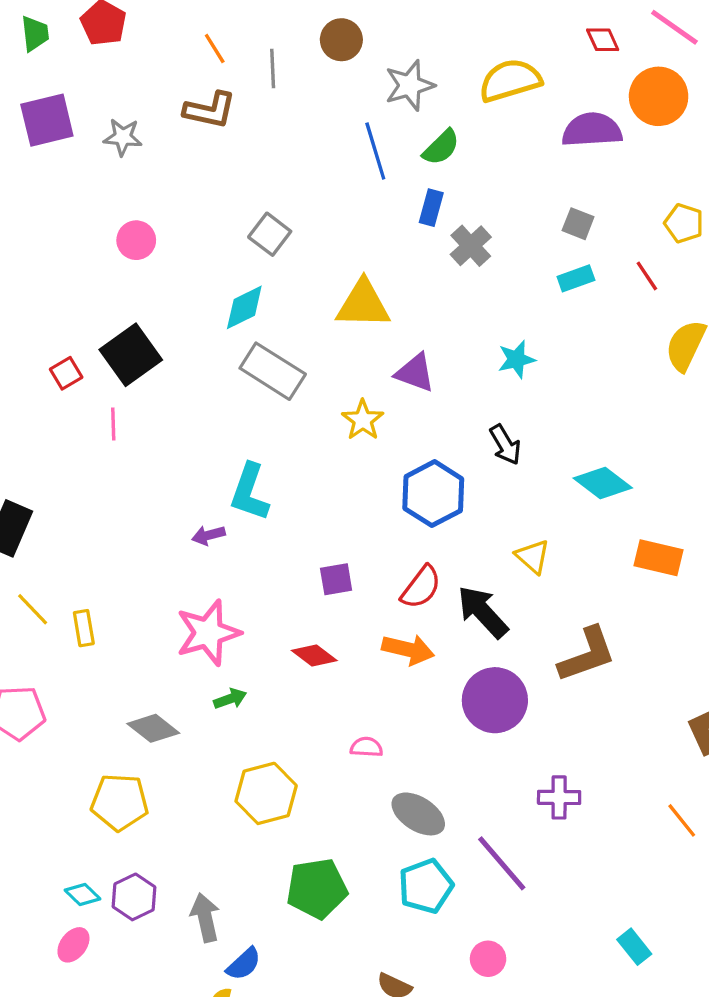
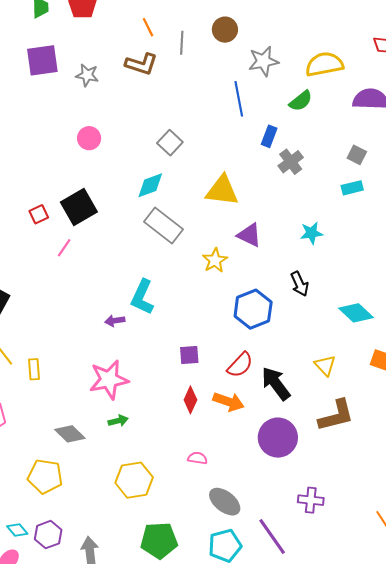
green semicircle: (441, 147) -> (301, 101), moved
pink line: (113, 424) -> (64, 248), turned 30
yellow triangle: (533, 557) -> (325, 365), moved
red diamond: (314, 656) -> (190, 400), moved, turned 72

